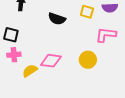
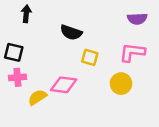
yellow square: (87, 12) -> (90, 57), moved
yellow circle: (88, 60) -> (121, 84), moved

